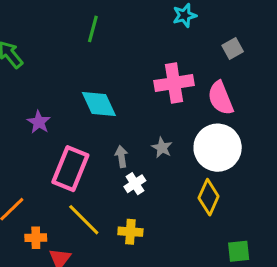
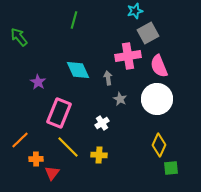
gray square: (233, 48) -> (148, 33), moved, size x1.5
gray arrow: (121, 157) -> (108, 78), moved
yellow diamond: (209, 197) -> (159, 145), moved

